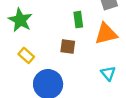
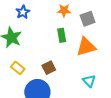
brown square: (68, 46) -> (49, 68), moved, turned -32

